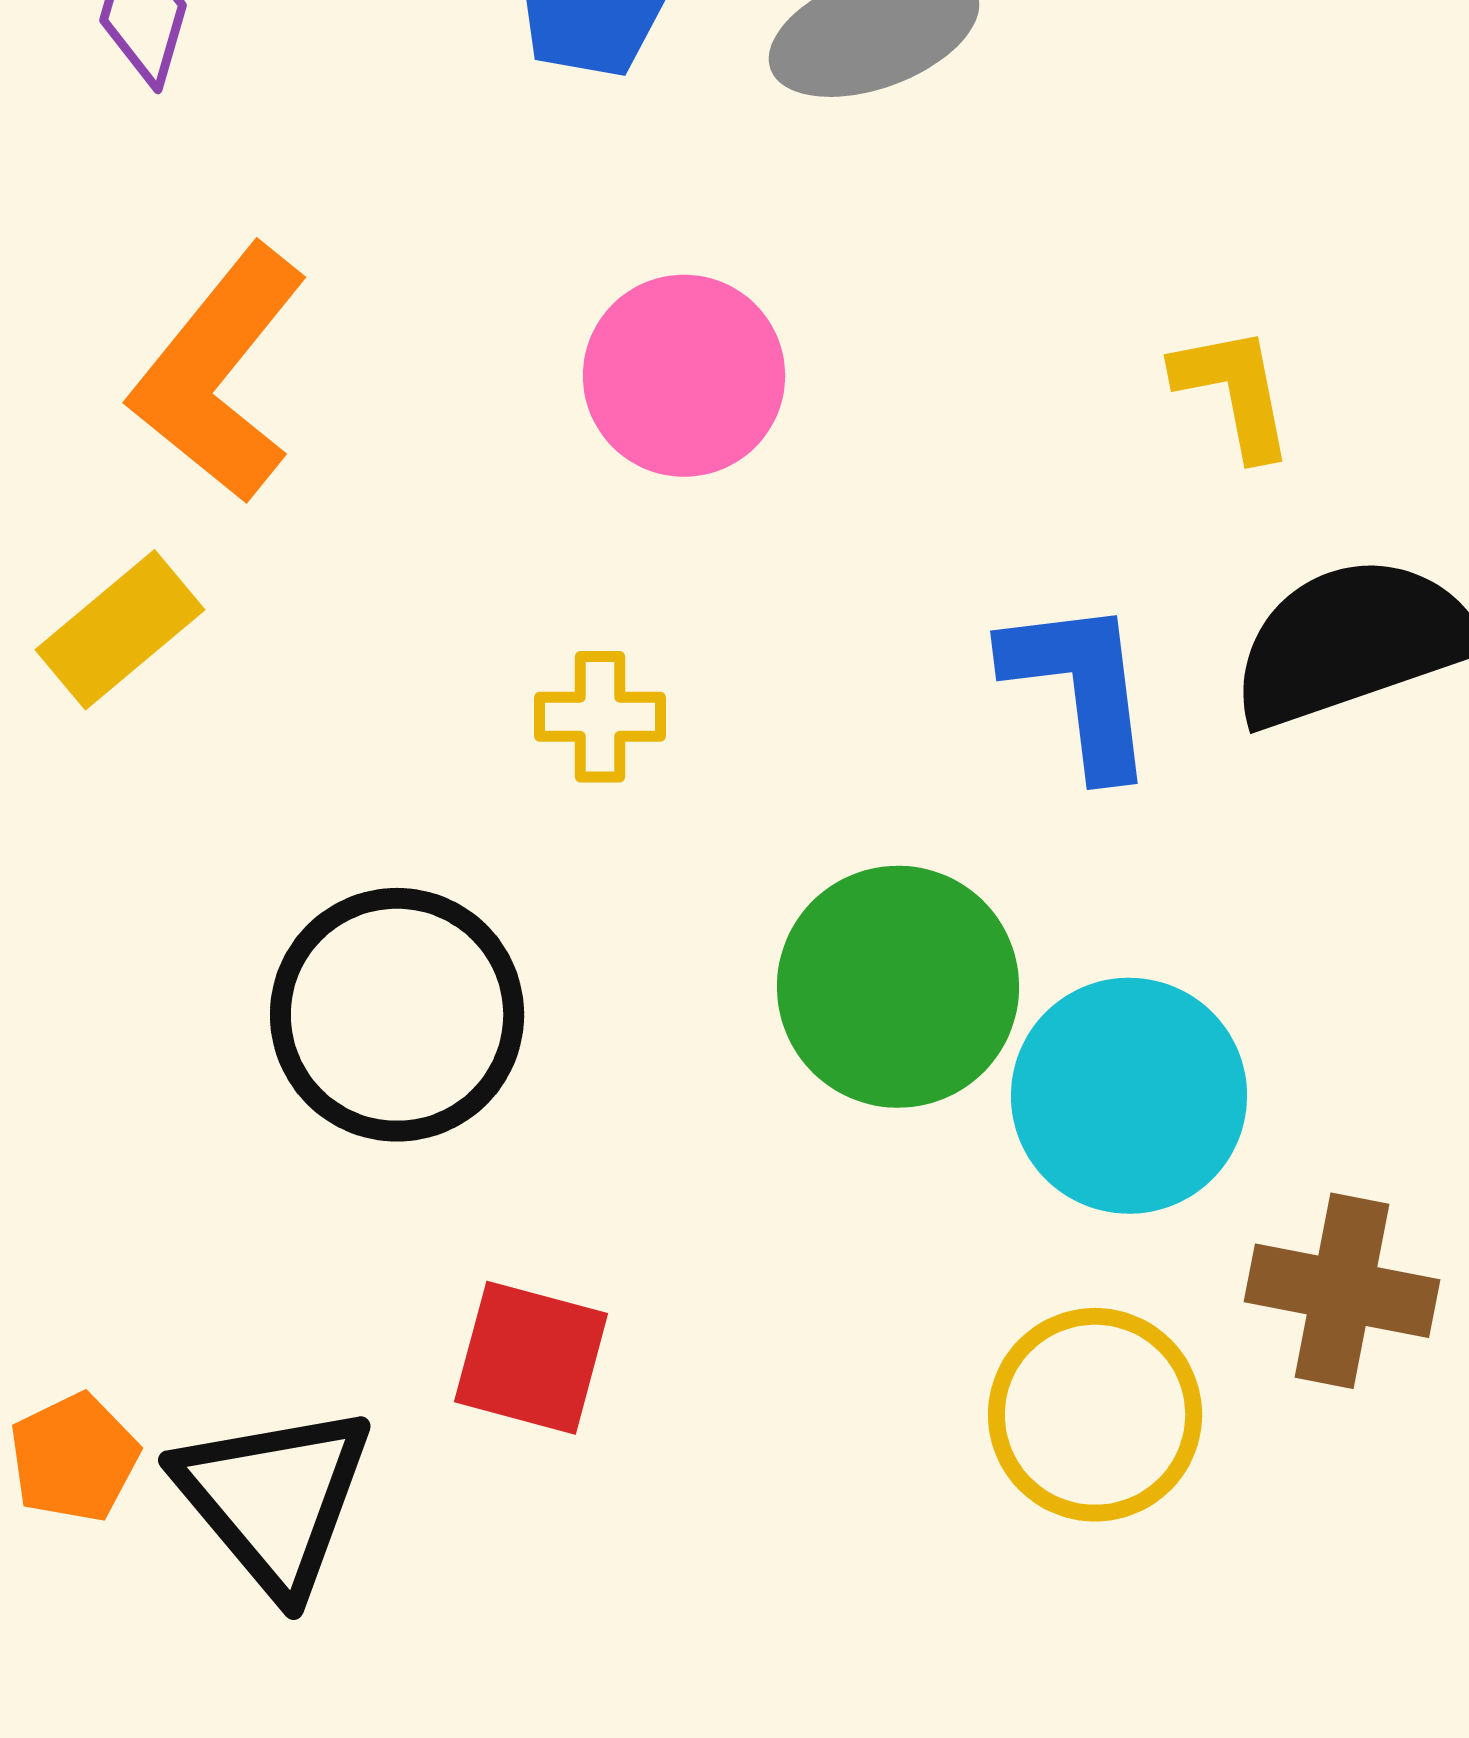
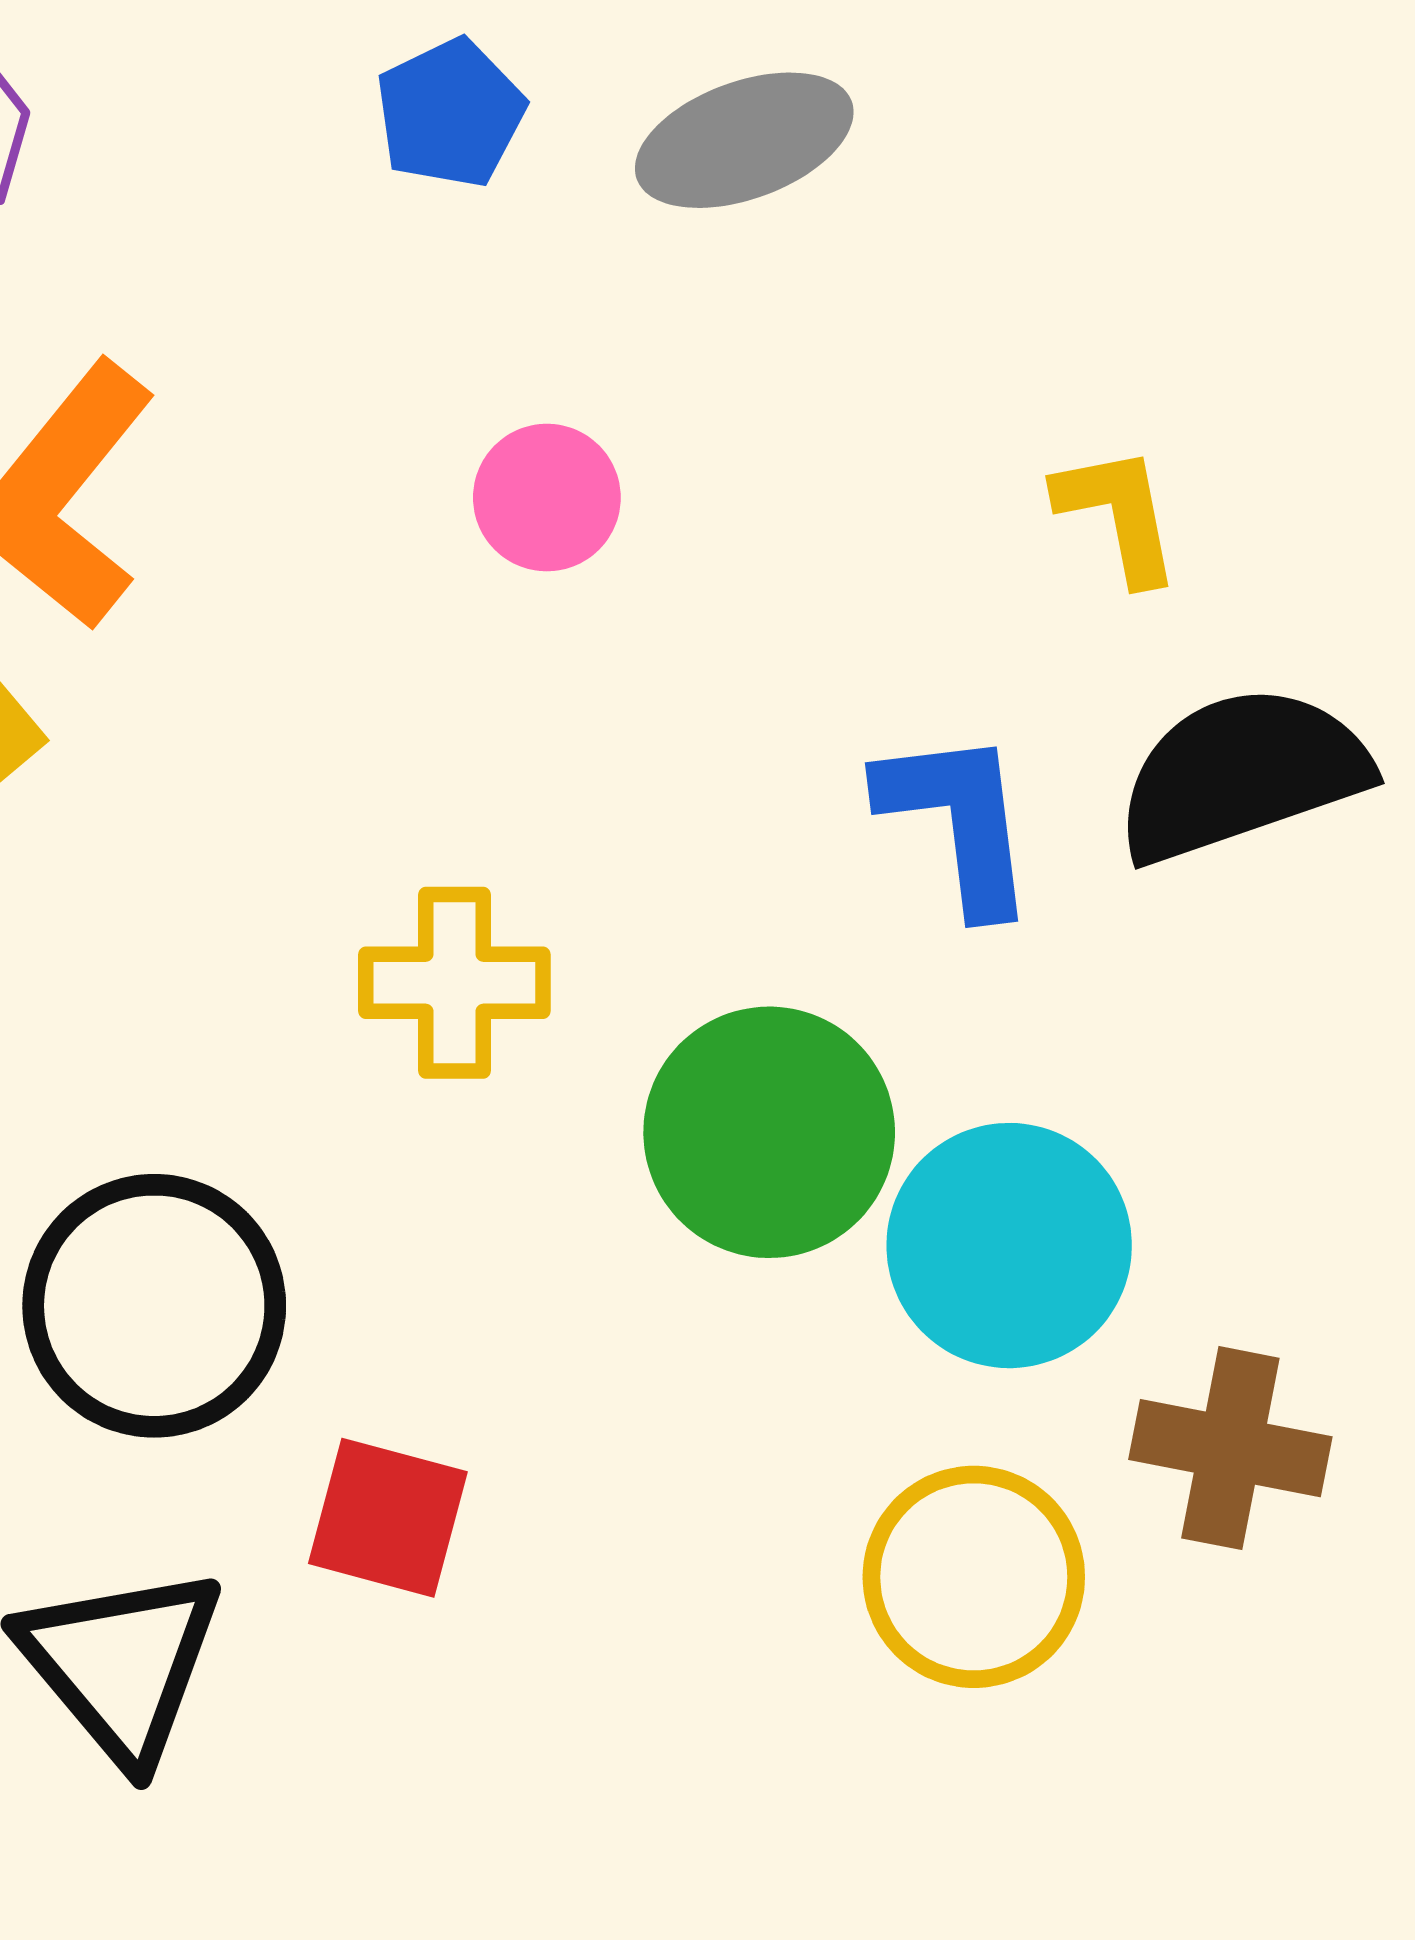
pink circle: (684, 376) -> (547, 498), size x0.7
yellow cross: (600, 717) -> (454, 983), moved, size x1.4
black circle: (397, 1015) -> (154, 1306), moved

